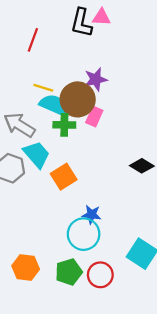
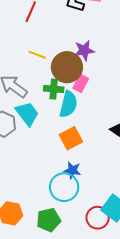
cyan semicircle: (54, 105) -> (68, 104), moved, turned 76
orange square: (64, 177) -> (71, 138), moved
red circle: (100, 275) -> (98, 218), moved

